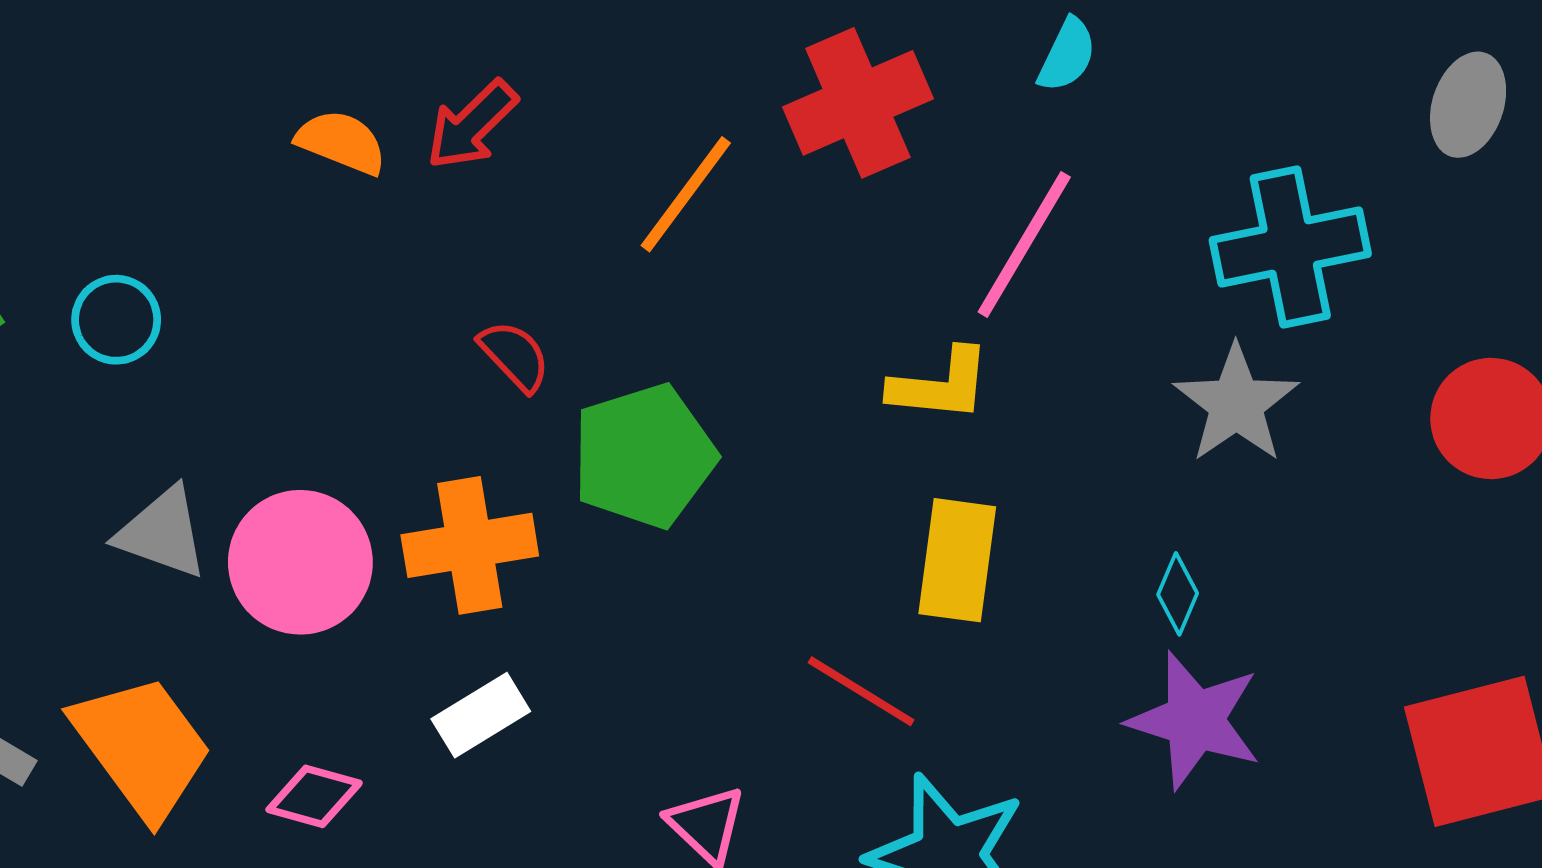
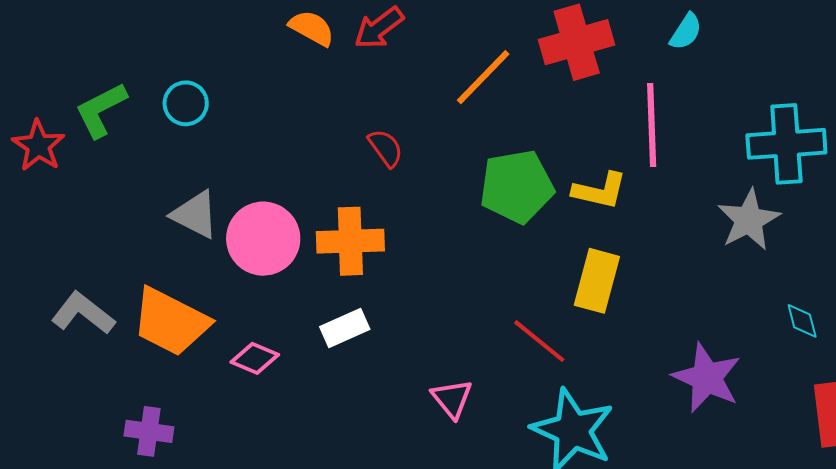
pink line: (1024, 244) -> (652, 125), turned -40
green pentagon: (644, 456) -> (517, 187), moved
cyan diamond: (1178, 594) -> (802, 321), moved, turned -45
orange trapezoid: (142, 747) -> (171, 322), turned 146

